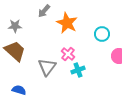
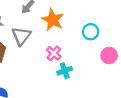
gray triangle: (47, 67) -> (21, 36), moved

